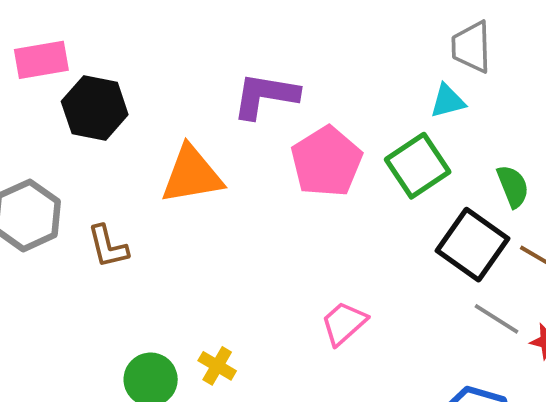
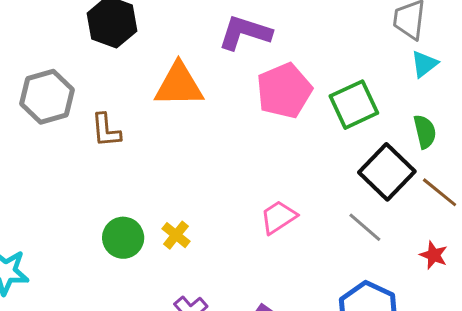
cyan triangle: (448, 101) -> (424, 64), moved, turned -32
gray line: (497, 319) -> (365, 227), moved

